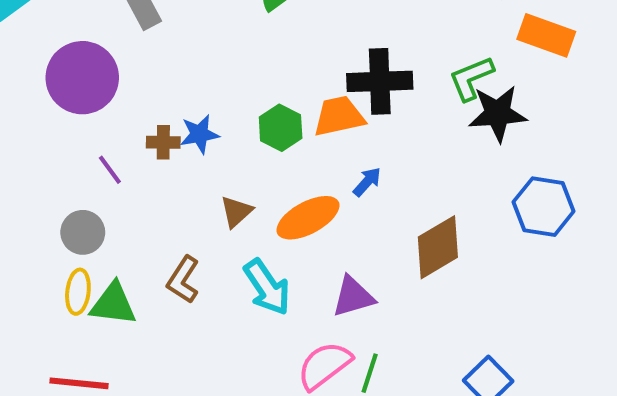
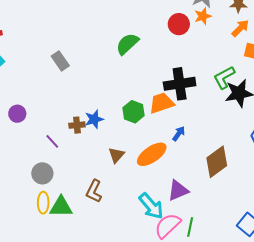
purple circle: (82, 78) -> (17, 114), moved, size x0.5
cyan arrow: (267, 287) -> (151, 206), moved

